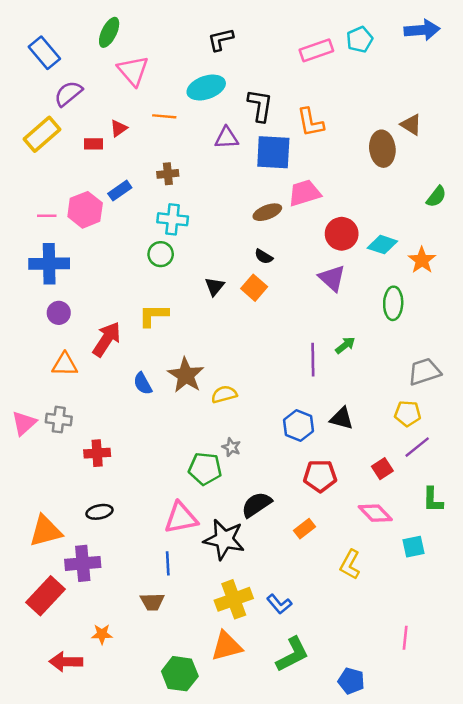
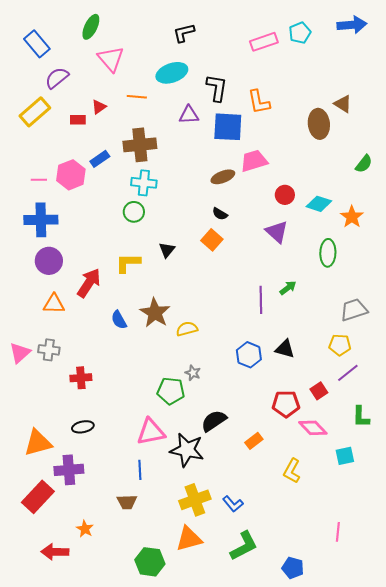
brown cross: (168, 174) -> (140, 145), size x1.8
red circle: (342, 234) -> (285, 195), size x0.7
black triangle: (215, 286) -> (167, 250), moved
purple circle: (59, 313) -> (49, 261), size x1.4
red pentagon: (320, 476) -> (286, 404), moved
orange star: (102, 634) -> (85, 529), turned 30

